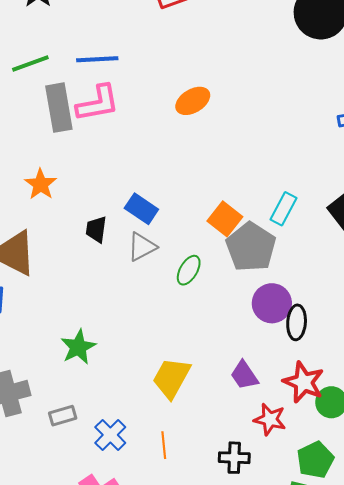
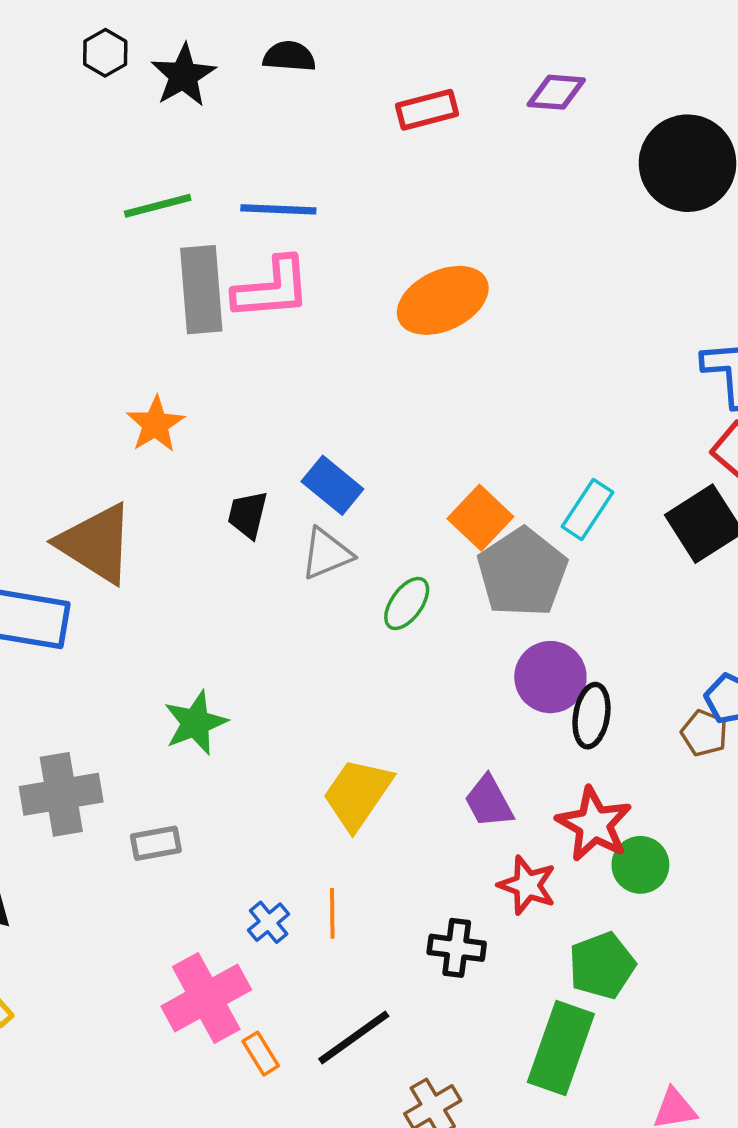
orange ellipse: (193, 101) -> (443, 300), size x1.4
blue cross: (110, 435) -> (269, 922), moved, size x0.7

